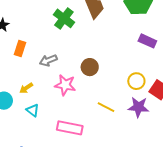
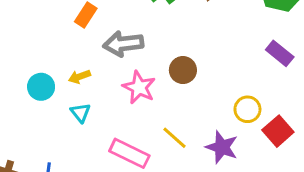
gray arrow: (48, 60) -> (123, 44), size x1.4
yellow line: (106, 107) -> (174, 138), moved
purple star: (138, 107) -> (222, 147), moved

